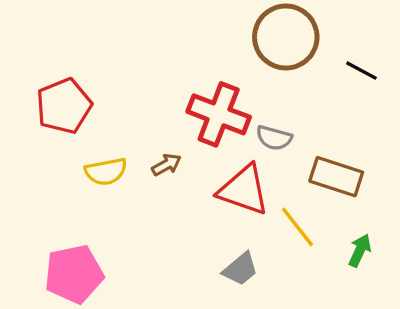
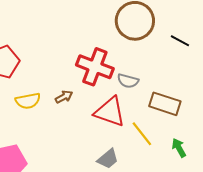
green arrow: (360, 250) -> (179, 148), turned -54

